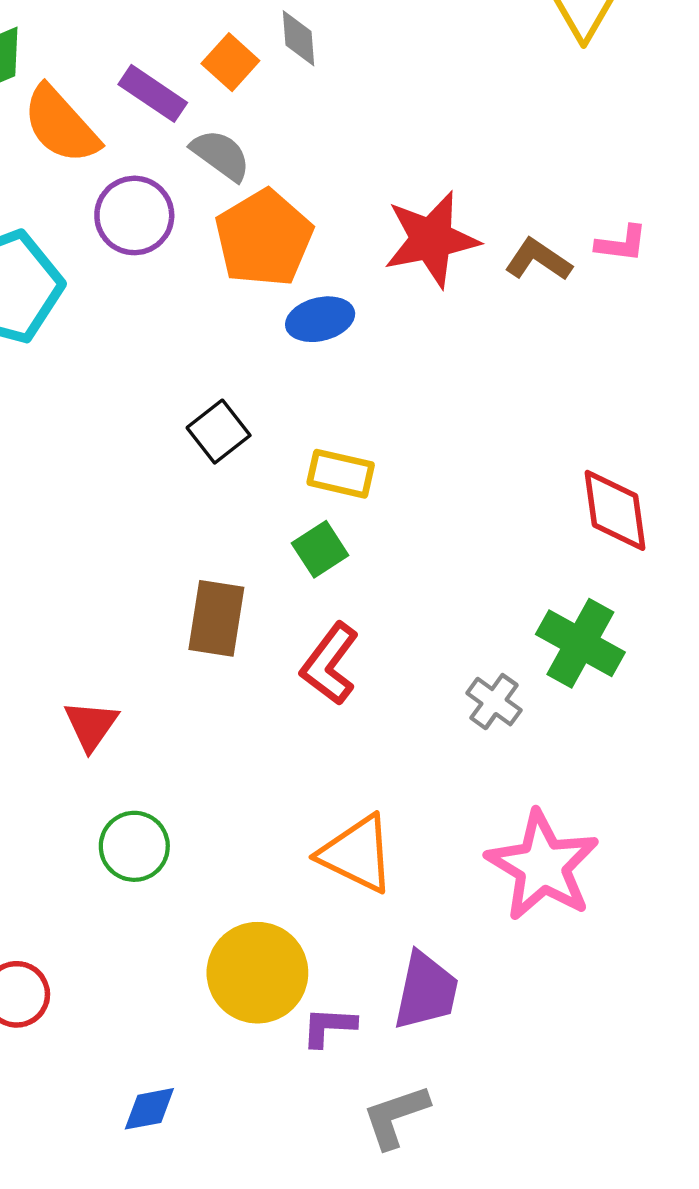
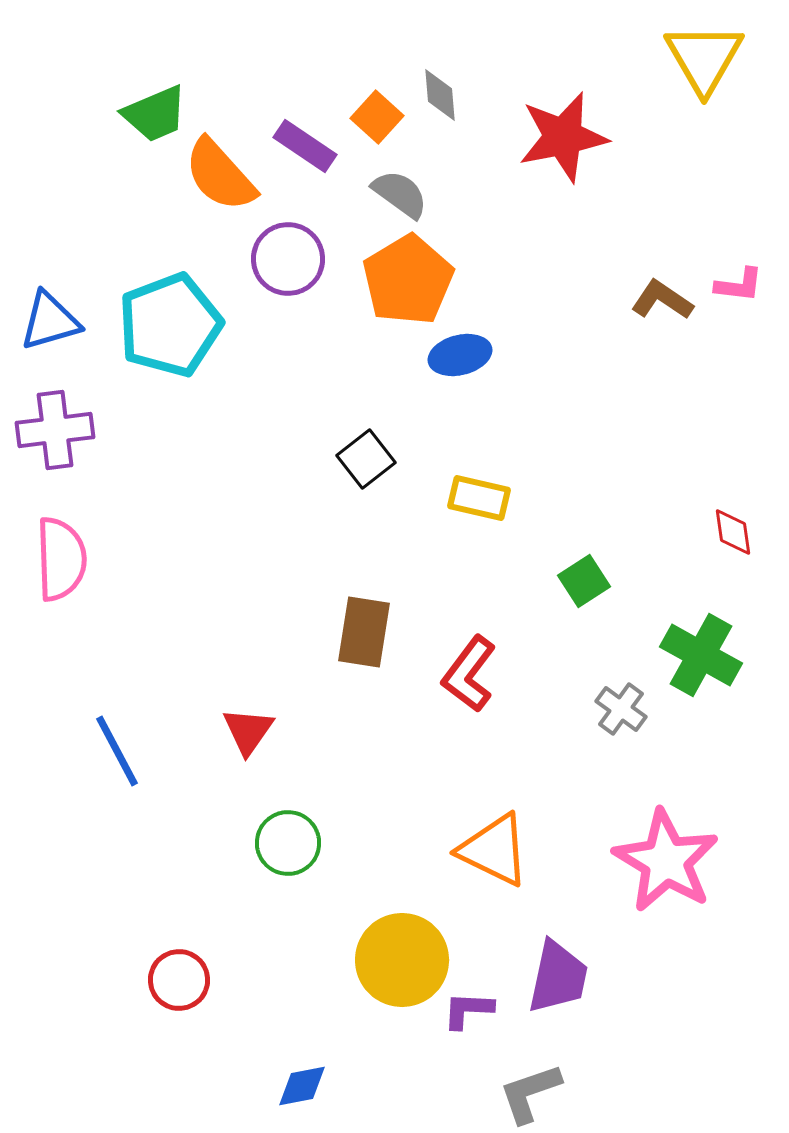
gray semicircle: (221, 155) -> (400, 194), moved
red star: (431, 239) -> (563, 137), moved
red diamond: (615, 510) -> (733, 532), size x0.6
green square: (320, 549) -> (584, 581), moved

